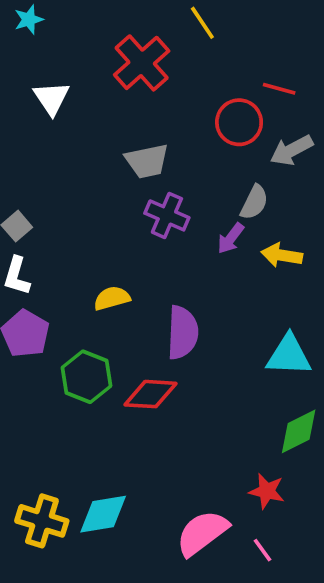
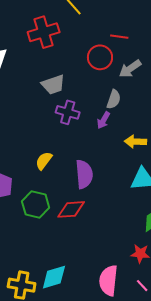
red cross: (142, 63) -> (44, 32), turned 32
yellow arrow: (282, 255) -> (135, 142), moved
yellow semicircle: (112, 298) -> (44, 161), turned -30
pink semicircle: (202, 533) -> (108, 280), turned -40

